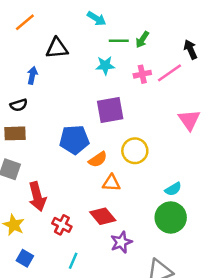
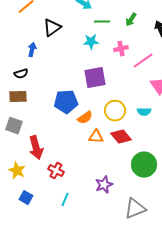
green arrow: (142, 40) -> (131, 20), moved
black triangle: (57, 48) -> (52, 28), turned -30
pink line: (169, 73) -> (143, 61), moved
cyan semicircle: (173, 189) -> (144, 112), moved, turned 32
red diamond: (103, 216) -> (121, 137), moved

